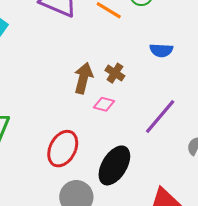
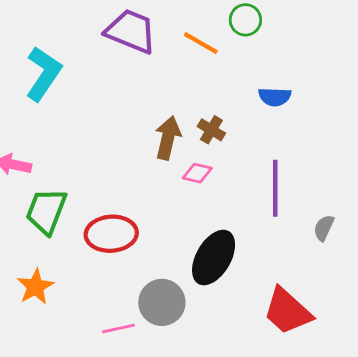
purple line: (160, 116) -> (275, 188), turned -39
red ellipse: (63, 149) -> (111, 234), moved, turned 60

